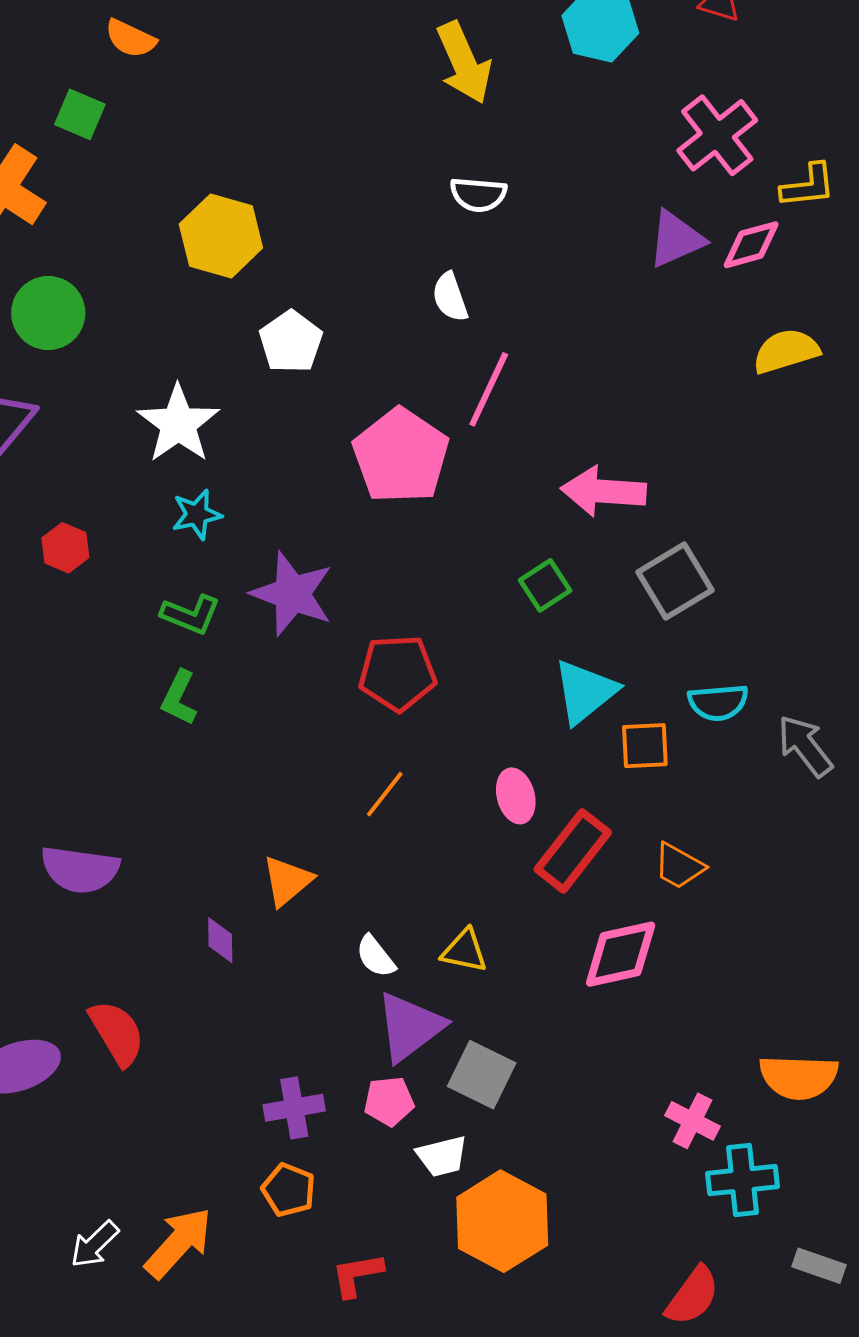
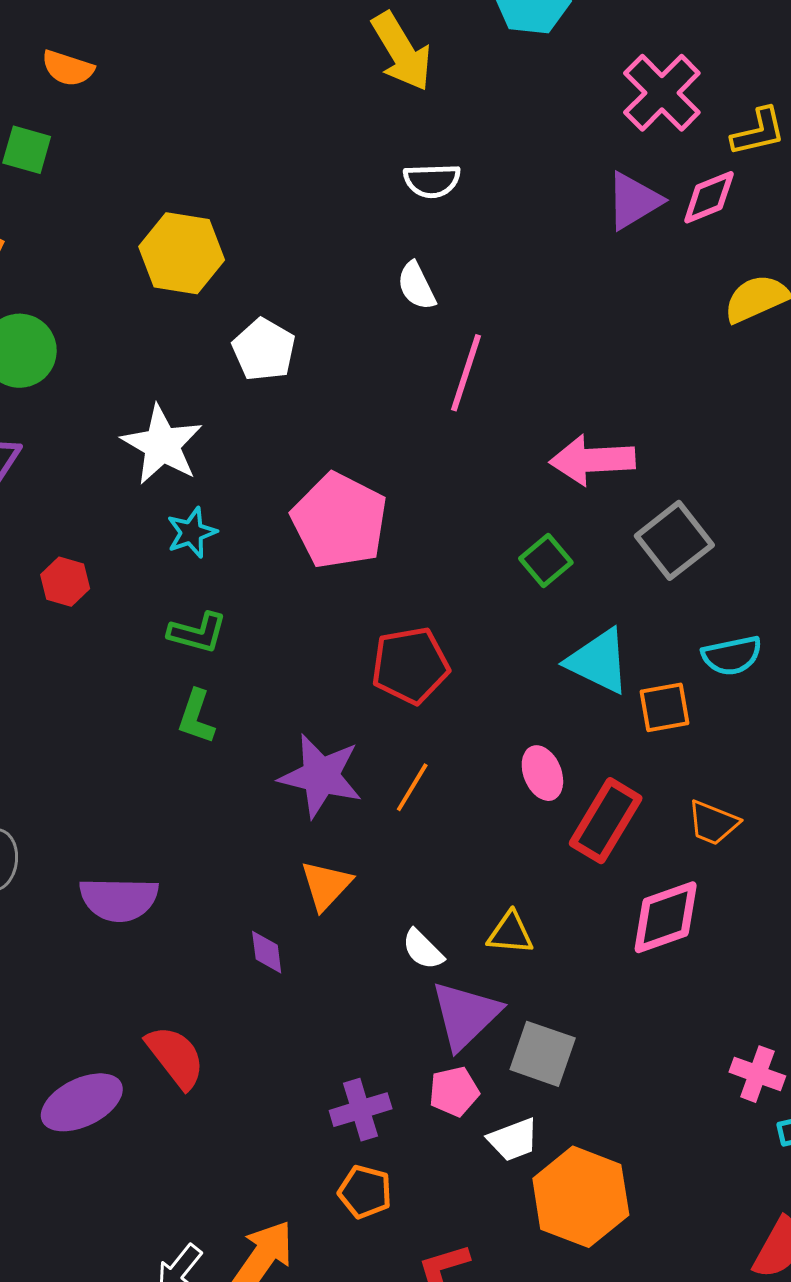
pink pentagon: (401, 456) -> (339, 521), moved
purple star: (292, 594) -> (321, 776), moved
cyan triangle: (585, 692) -> (598, 661), turned -48

